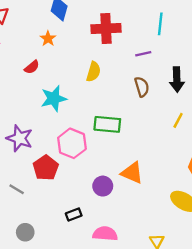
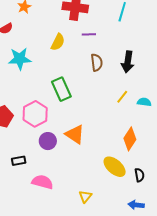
purple line: (143, 54) -> (89, 34), moved
green rectangle: (107, 124) -> (61, 89), turned 50
pink hexagon: (72, 143) -> (35, 114), moved

